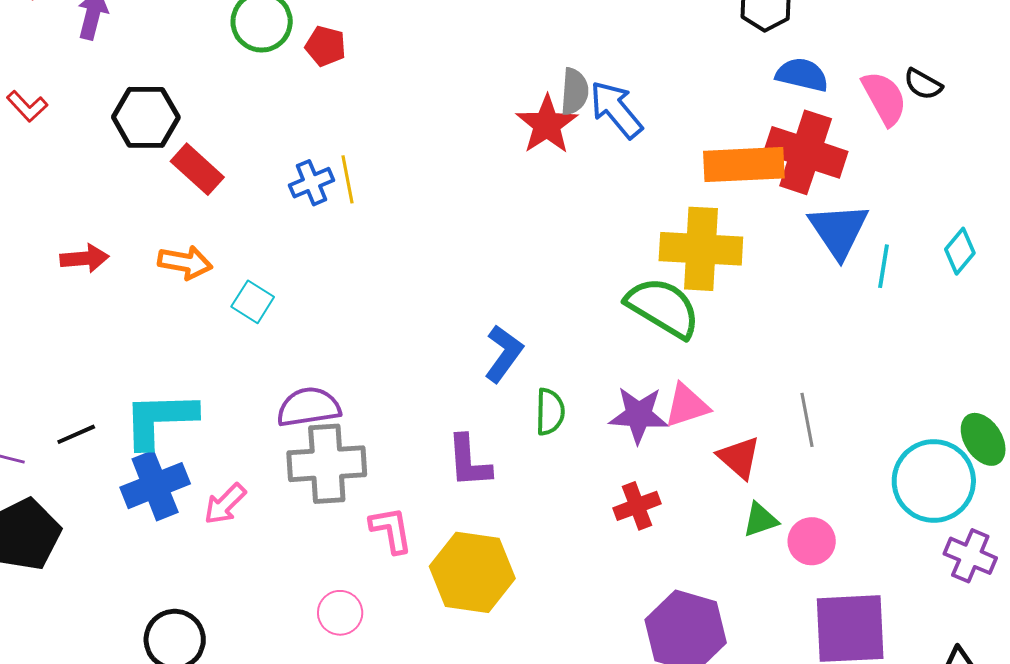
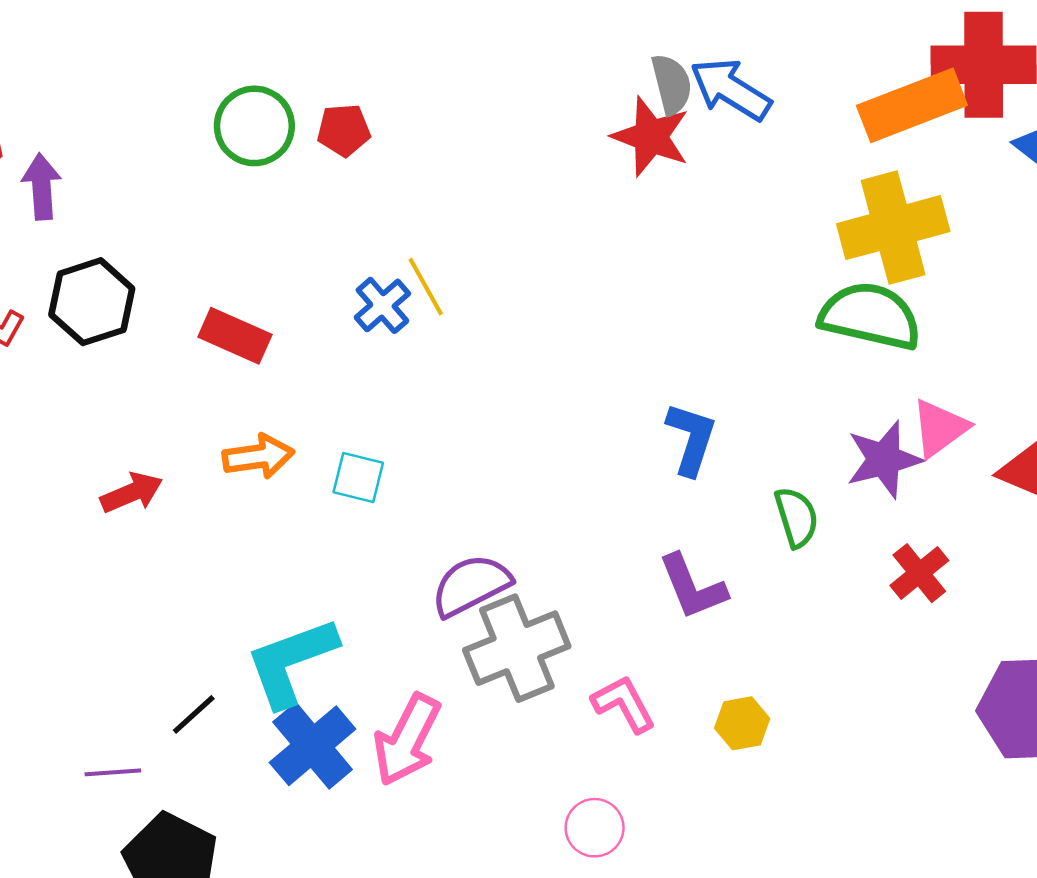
black hexagon: (146, 117) -> (92, 302), moved
green semicircle: (550, 412) -> (796, 517), moved
pink arrow: (225, 504) -> (407, 740), size x1.5
yellow hexagon: (472, 572) -> (742, 723), size x0.5

